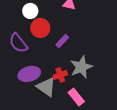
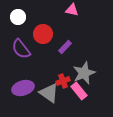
white circle: (30, 11) -> (18, 17), moved
purple ellipse: (29, 74) -> (23, 88), moved
pink rectangle: (76, 97) -> (79, 91), moved

